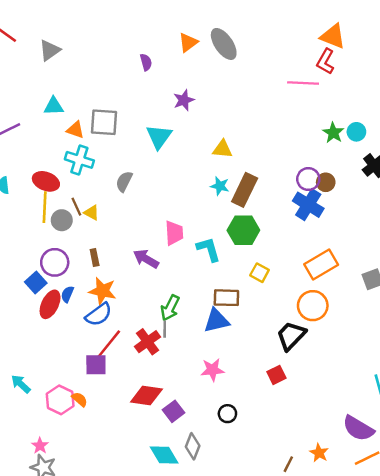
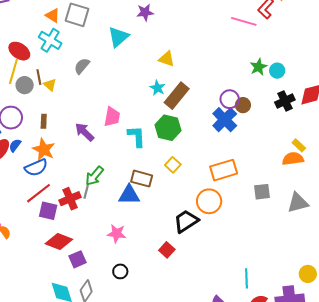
purple square: (96, 365) -> (48, 211), moved
red square: (276, 375) -> (167, 250), turned -35

